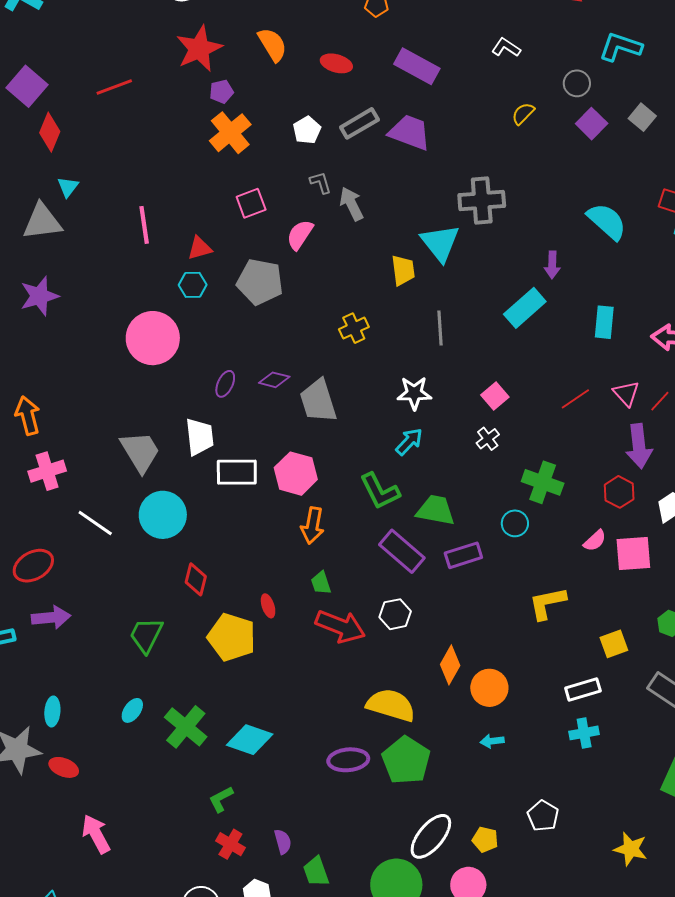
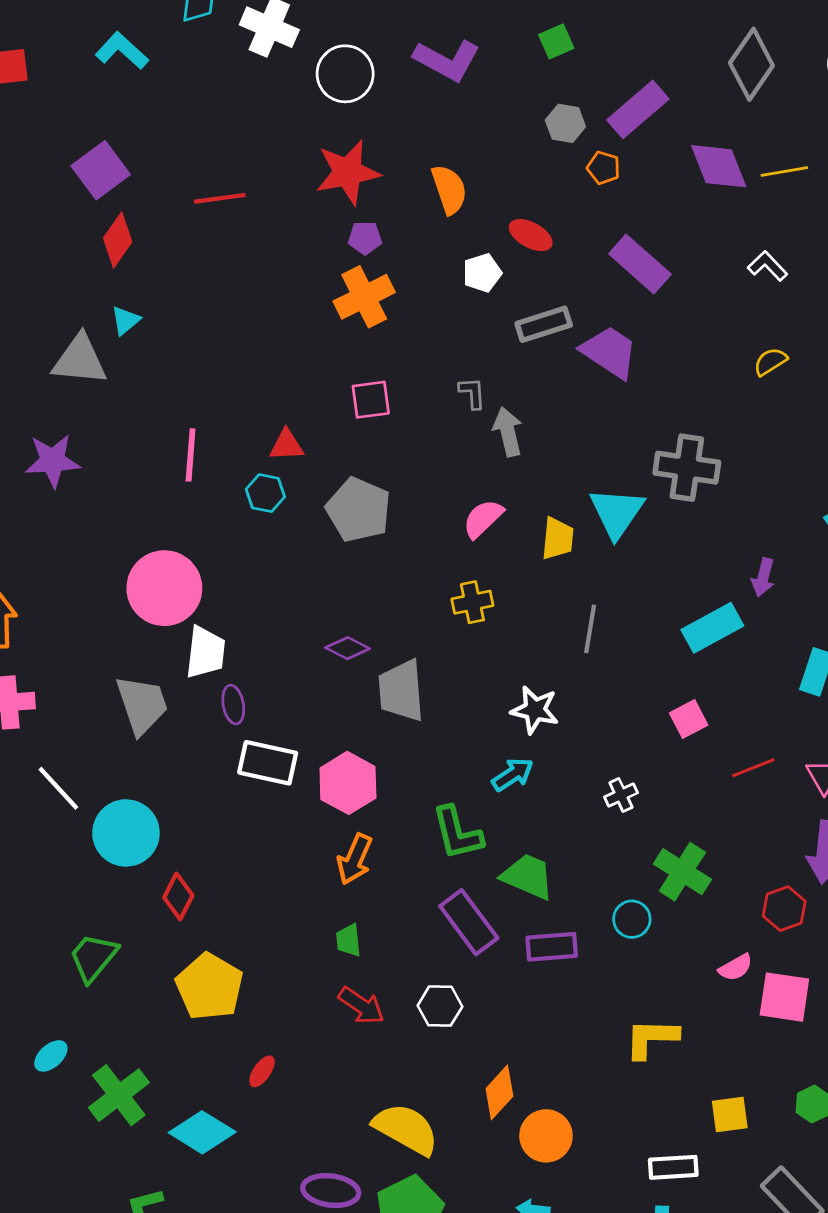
white pentagon: (307, 130) -> (482, 273), moved
pink line: (144, 225) -> (191, 455), moved
pink semicircle: (300, 235) -> (483, 519), moved
pink circle: (153, 338) -> (164, 588), moved
purple ellipse: (225, 384) -> (233, 705), moved, turned -48
pink square: (495, 396) -> (689, 719), moved
white trapezoid: (200, 437) -> (205, 652), moved
cyan circle: (163, 515) -> (126, 833), moved
red ellipse: (268, 606) -> (262, 1071), moved, turned 40
red arrow: (340, 626) -> (361, 1006), size x0.7

